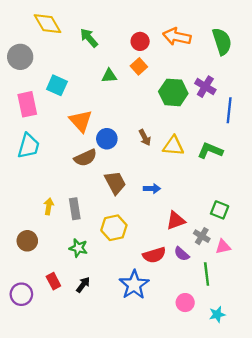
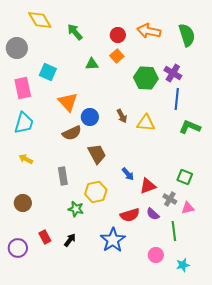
blue line: (229, 110) -> (177, 99), moved
green L-shape: (210, 151) -> (190, 127), moved
blue arrow: (152, 189) -> (128, 174), moved, turned 48
yellow arrow: (49, 206) -> (26, 159), moved, turned -72
green star: (78, 248) -> (76, 209), moved

